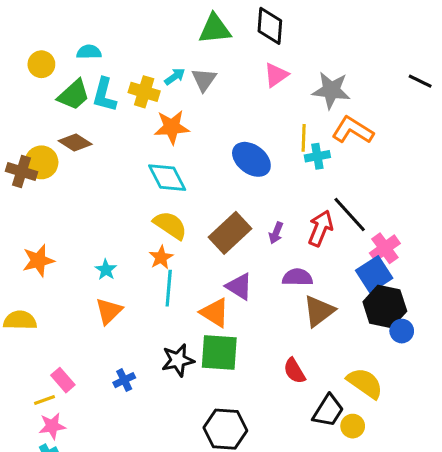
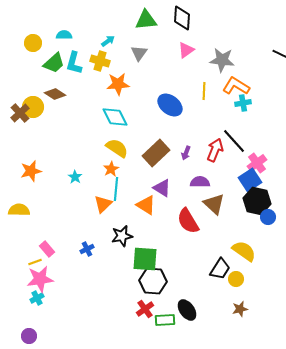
cyan arrow: (175, 76) -> (108, 41), moved
cyan cross: (317, 156) -> (243, 103), moved
brown cross: (21, 172) -> (20, 113), turned 30
orange triangle: (109, 311) -> (103, 204), moved
brown triangle: (319, 311) -> (214, 204), turned -40
green square: (219, 352) -> (145, 259), moved
red semicircle: (294, 371) -> (188, 221), moved, size x1.5
pink star: (52, 426) -> (40, 279), size x1.5

